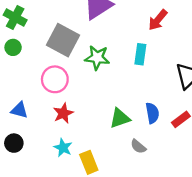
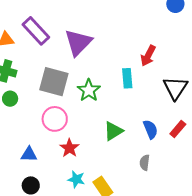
red arrow: (158, 20) -> (148, 56), moved
green star: (97, 58) -> (89, 90), turned -30
green triangle: (120, 118) -> (113, 131), moved
gray semicircle: (138, 146) -> (145, 163), turned 70

